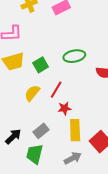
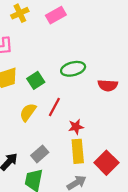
red star: (65, 108) -> (76, 127), moved

